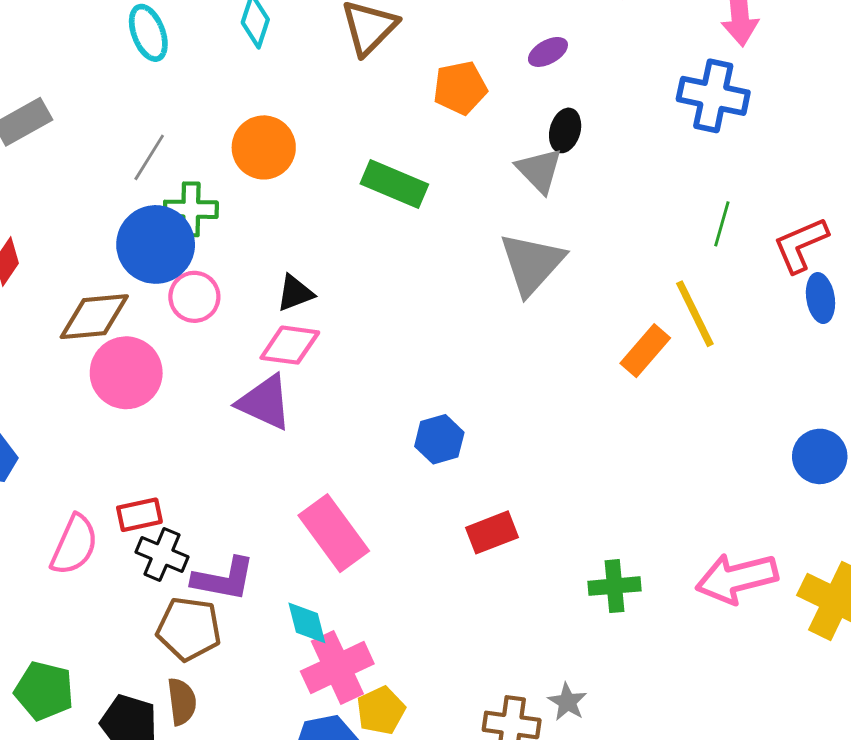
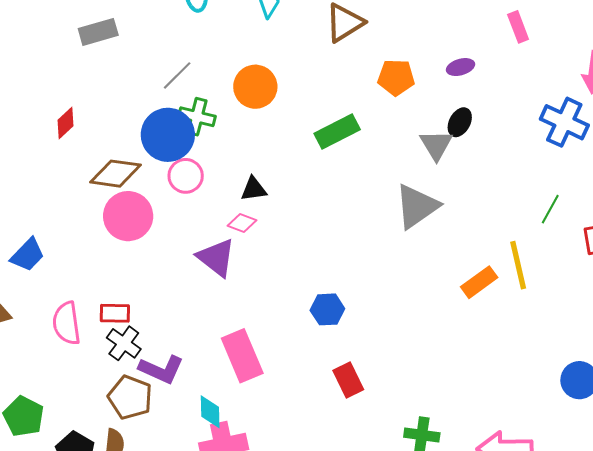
green rectangle: (394, 184) -> (337, 131), turned -63
pink diamond: (290, 345) -> (242, 223), size x0.7
red rectangle: (492, 532) -> (348, 380), turned 72
pink semicircle: (74, 545) -> (67, 323), turned 135

